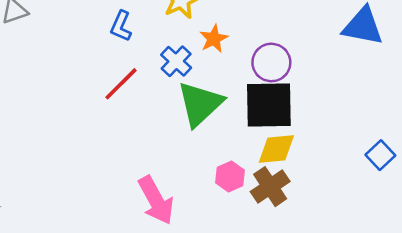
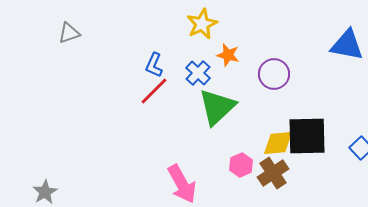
blue L-shape: (121, 26) -> (154, 65), moved
orange star: (214, 39) -> (228, 55), turned -30
black square: (269, 105) -> (307, 136), moved

